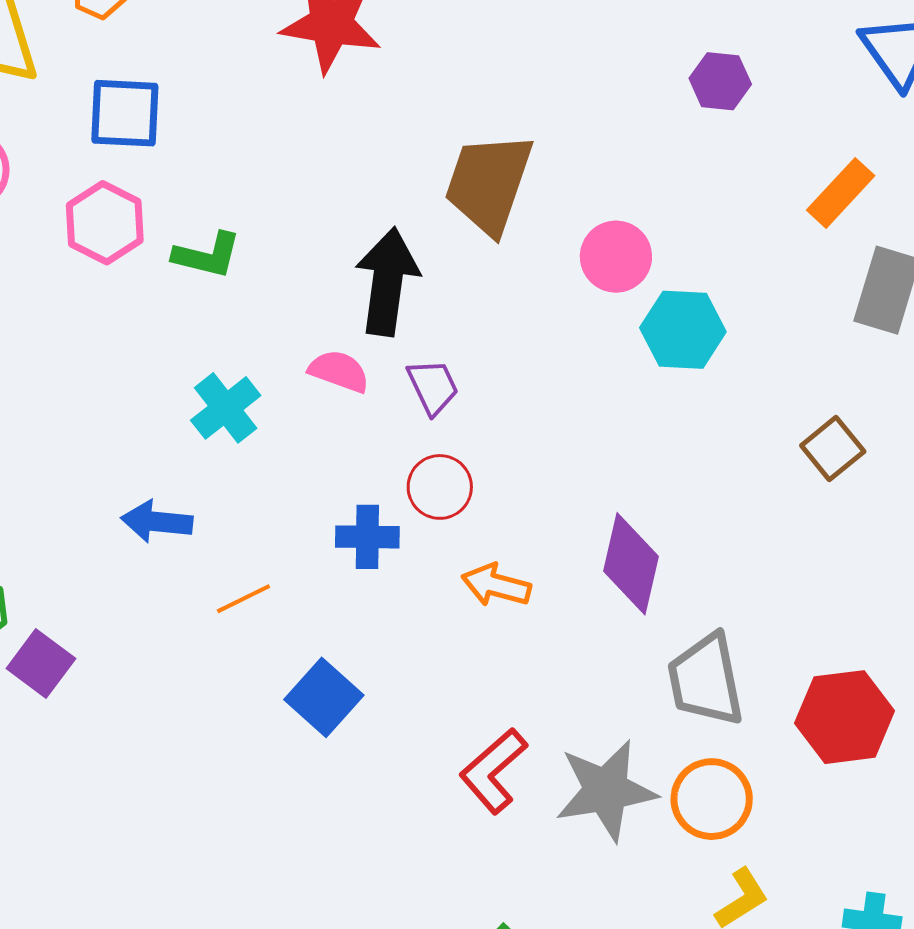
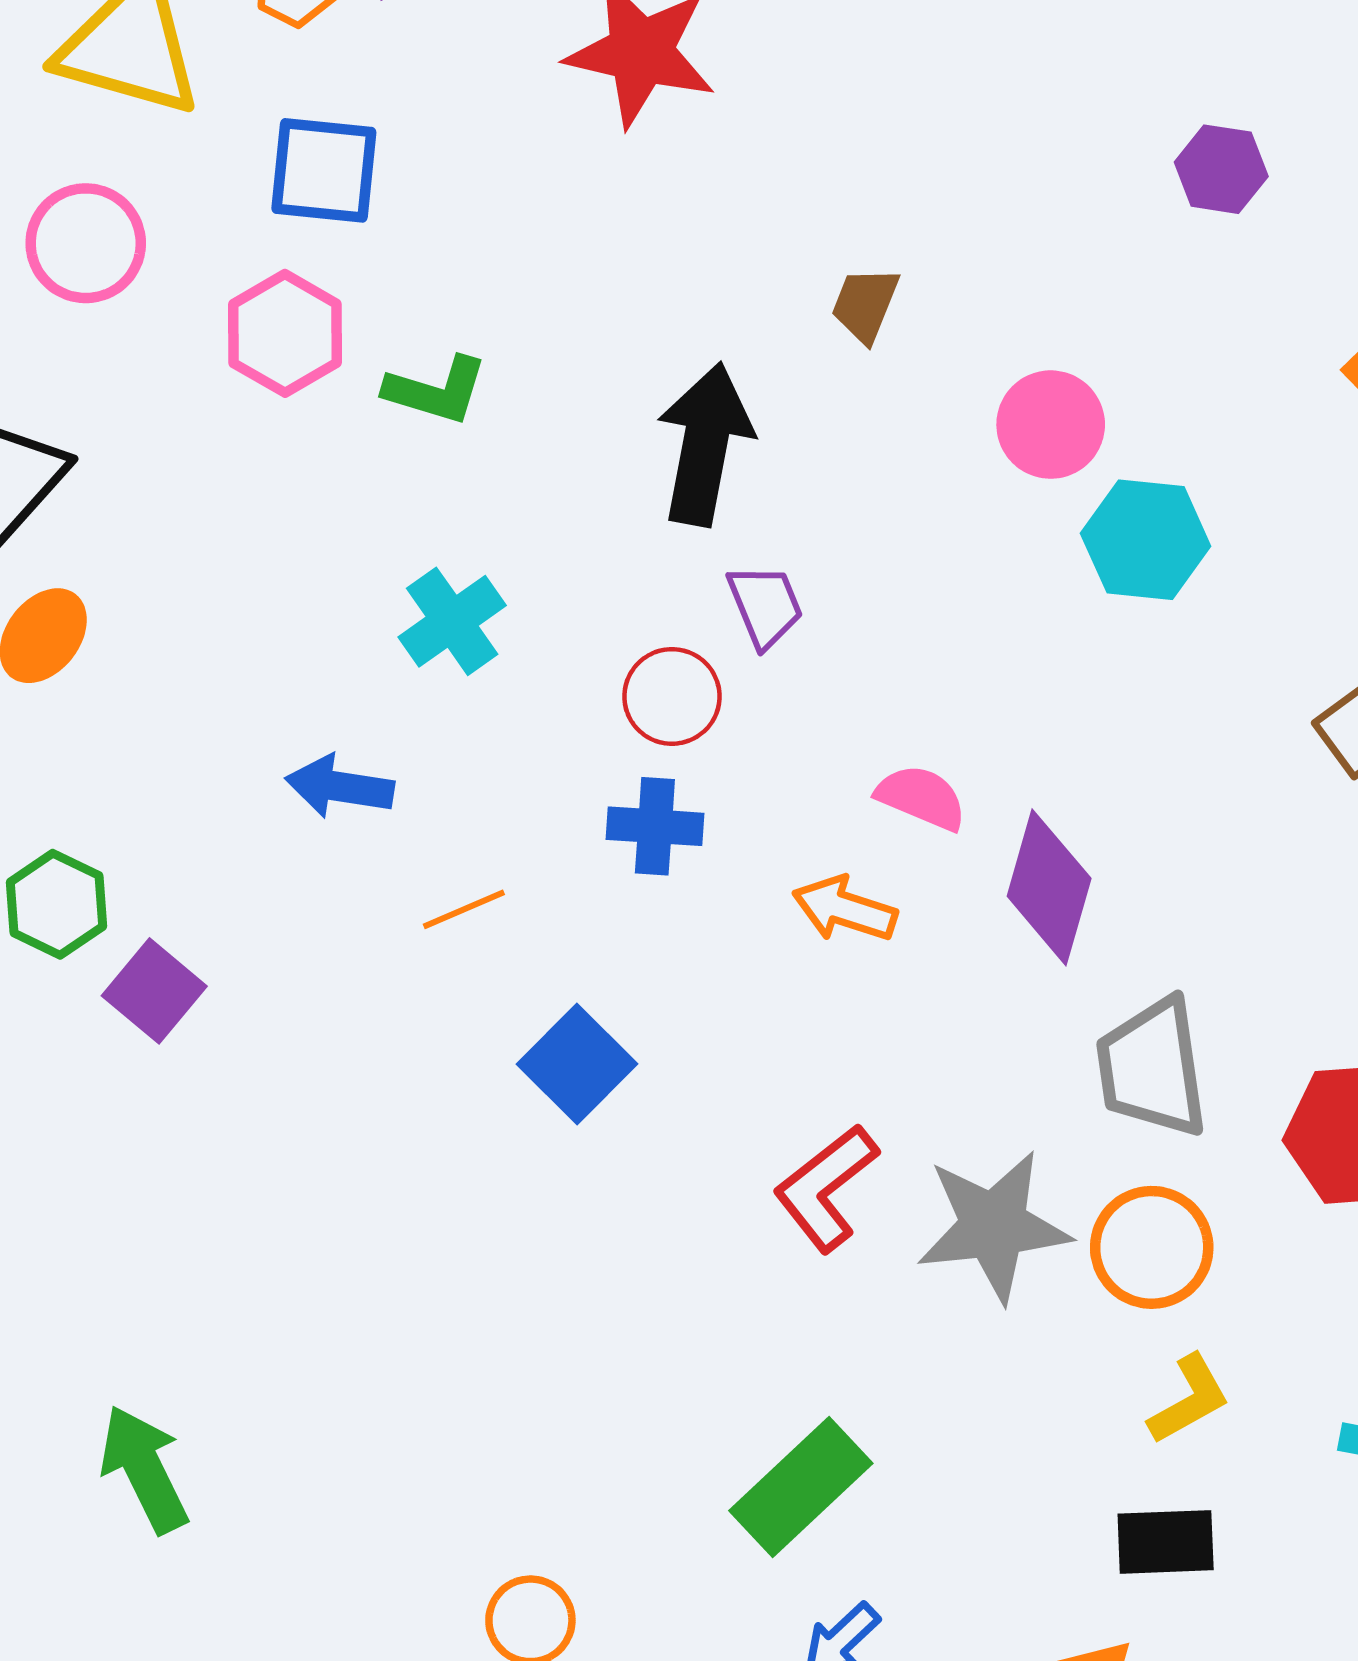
brown trapezoid: (489, 183) -> (865, 304), size x0.5
pink semicircle: (339, 371) -> (921, 797), moved
red circle: (440, 487) -> (672, 696), moved

